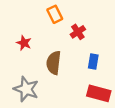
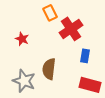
red cross: (78, 32) -> (71, 29), size x1.6
brown semicircle: (54, 63) -> (49, 69), moved

